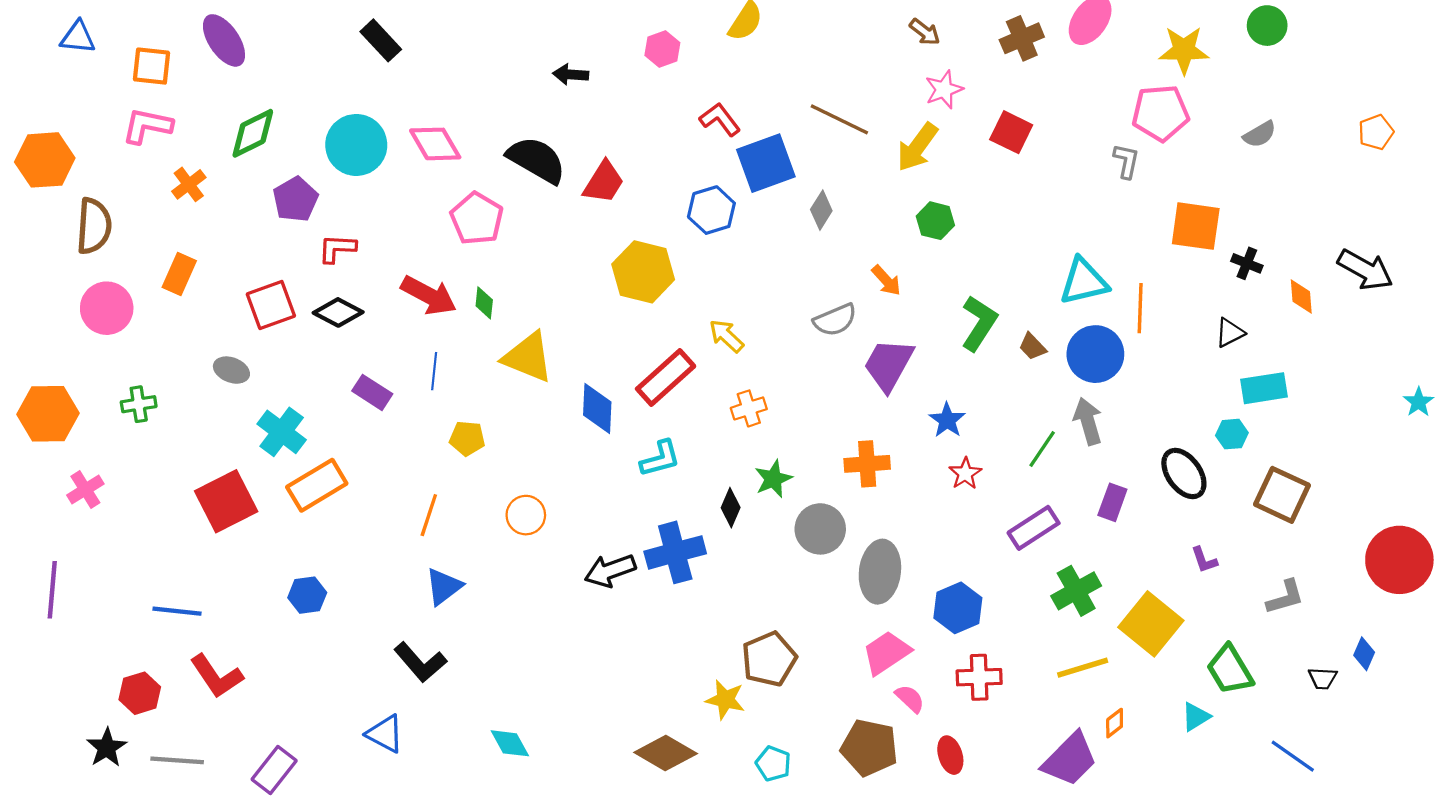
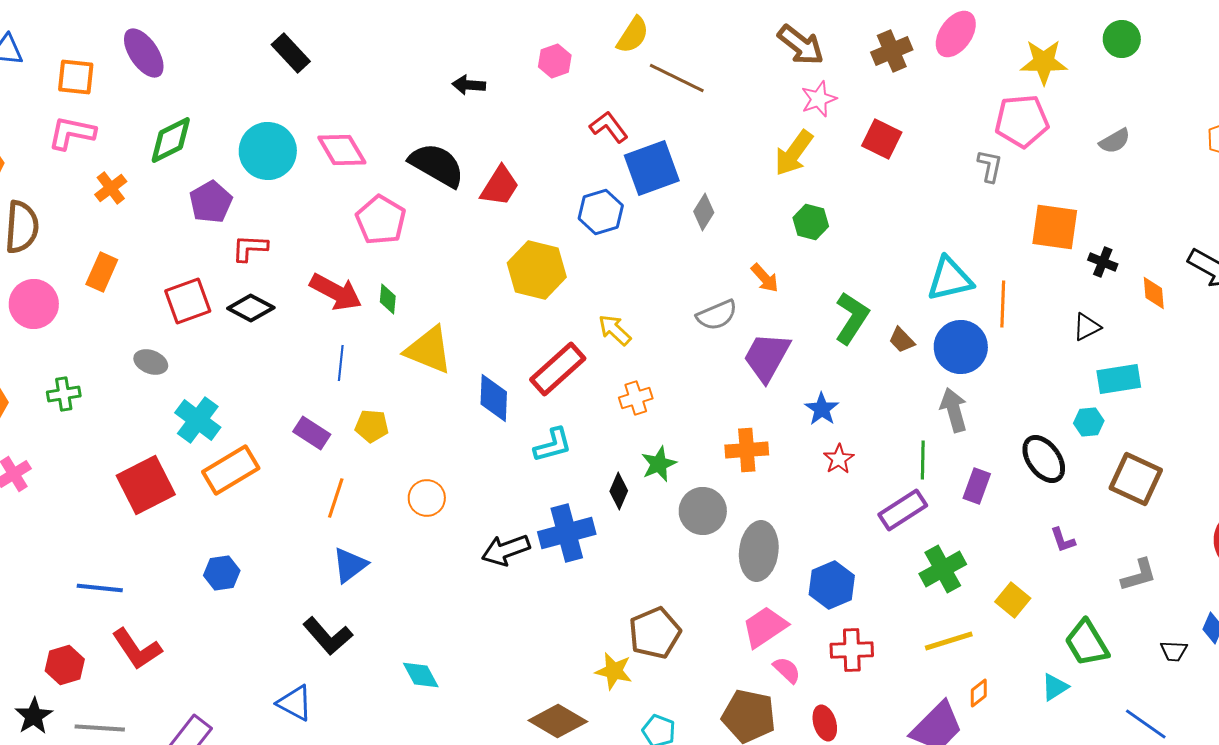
brown arrow: (925, 32) -> (801, 45), size x1.6
brown line: (839, 119) -> (677, 78), moved
purple rectangle: (372, 392) -> (312, 433), moved
green line: (1042, 449) -> (923, 460), moved, turned -33
yellow square: (1151, 624) -> (1013, 600), size x0.6
cyan diamond: (510, 743) -> (421, 675), moved

